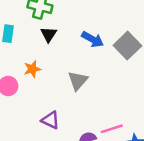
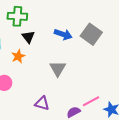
orange star: (32, 69) -> (18, 56), moved

